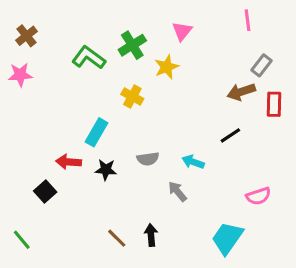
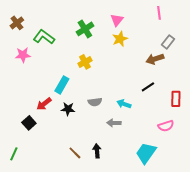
green L-shape: (89, 58) -> (44, 37), moved
yellow star: (167, 67) -> (120, 39), moved
pink star: (20, 75) -> (23, 55), moved
yellow cross: (132, 97) -> (85, 62), turned 32
red rectangle: (274, 104) -> (176, 99), moved
red arrow: (68, 162) -> (44, 104), turned -42
gray arrow: (177, 191) -> (114, 123), turned -48
green line: (22, 240) -> (14, 154), turned 64

